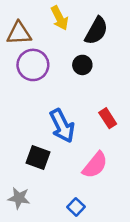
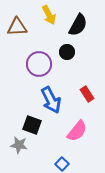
purple circle: (33, 65) -> (39, 64), moved
gray star: (19, 198) -> (19, 145), moved

